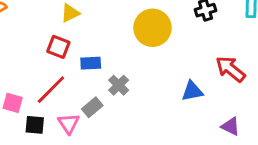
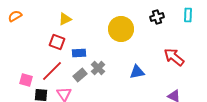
blue triangle: (192, 91) -> (137, 72), moved
gray rectangle: (92, 107) -> (80, 75), moved

